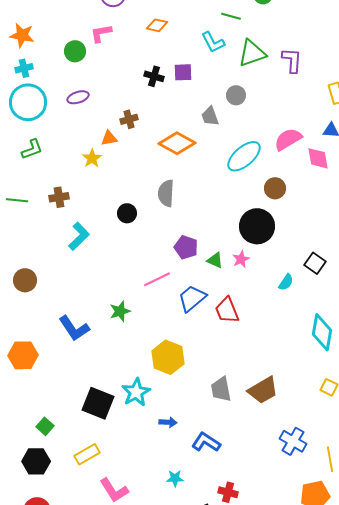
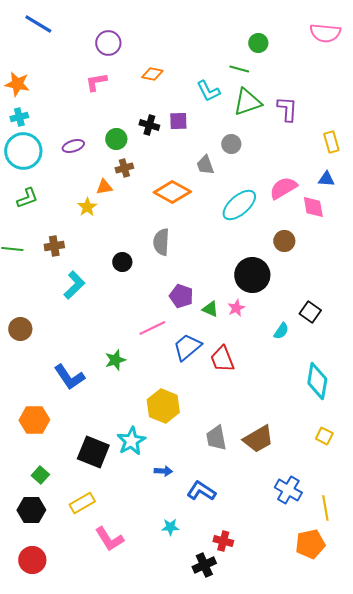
green line: (231, 16) -> (239, 69), moved
green circle: (75, 51) -> (116, 139), moved
brown circle: (275, 188) -> (284, 241), moved
orange hexagon: (23, 355) -> (34, 420), moved

